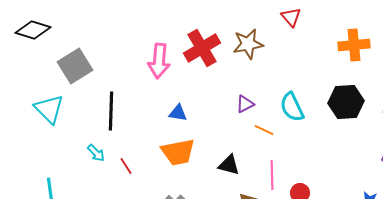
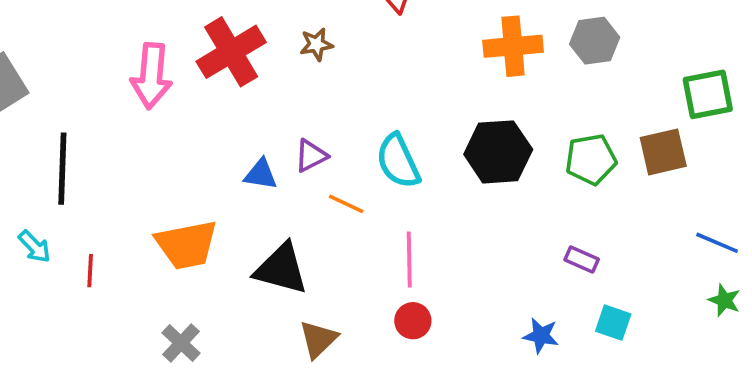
brown star: (248, 44) -> (316, 44), size x0.6
blue triangle: (178, 113) -> (261, 174), moved
black triangle: (229, 165) -> (281, 269), size x1.4
red line: (126, 166) -> (90, 271), turned 36
pink line: (272, 175) -> (409, 260), moved

